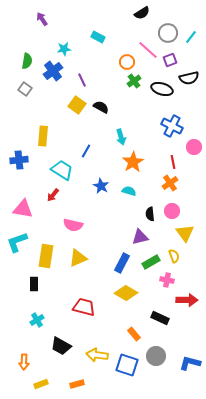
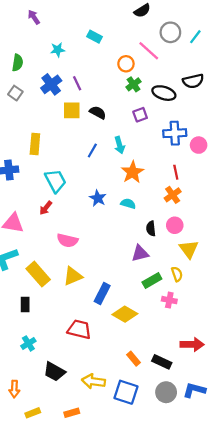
purple square: (170, 60) -> (140, 115), moved
blue cross: (53, 71) -> (51, 84), moved
yellow square: (77, 105) -> (72, 110), turned -36
blue cross: (172, 126) -> (175, 133), turned -30
pink circle: (194, 147) -> (199, 145), moved
blue line: (86, 151) -> (92, 150), moved
cyan trapezoid: (62, 170) -> (55, 181), turned 30
yellow rectangle: (46, 256) -> (38, 274), turned -50
blue rectangle: (122, 263) -> (102, 294), moved
red arrow: (187, 300) -> (192, 345), moved
black rectangle: (160, 318) -> (162, 362), moved
gray circle: (156, 356) -> (166, 392), moved

